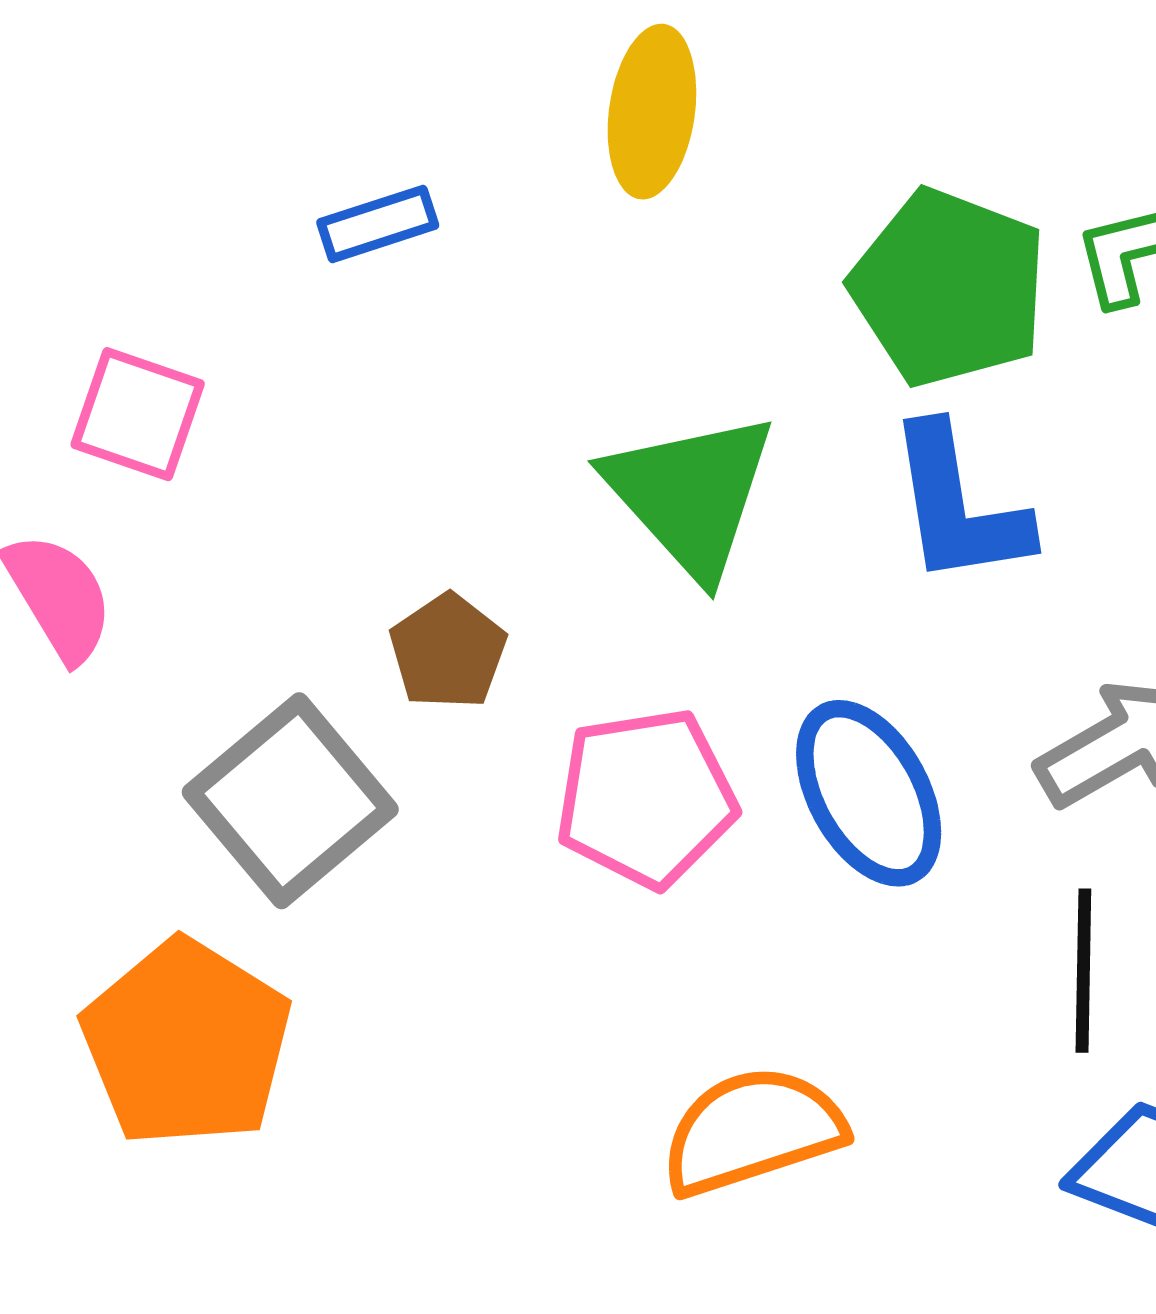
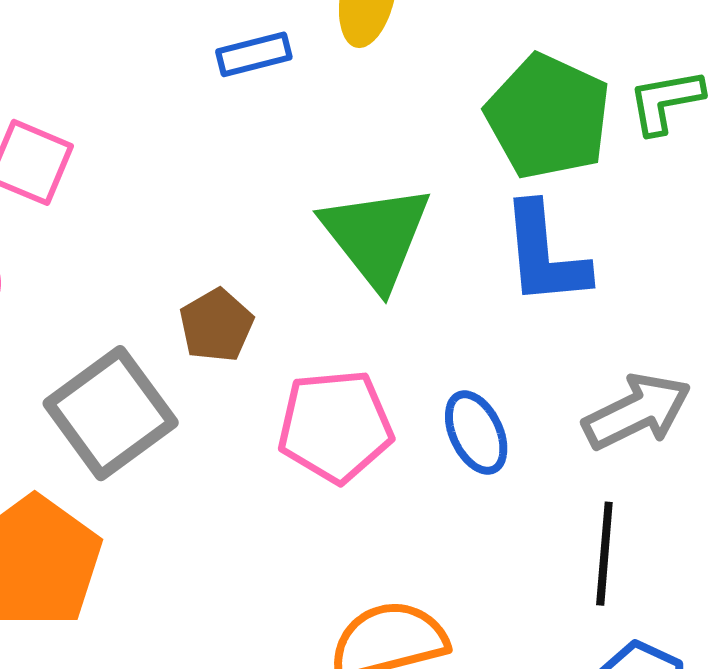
blue rectangle: (378, 224) -> (254, 54), moved
blue ellipse: (869, 793) -> (476, 433), size x0.7

